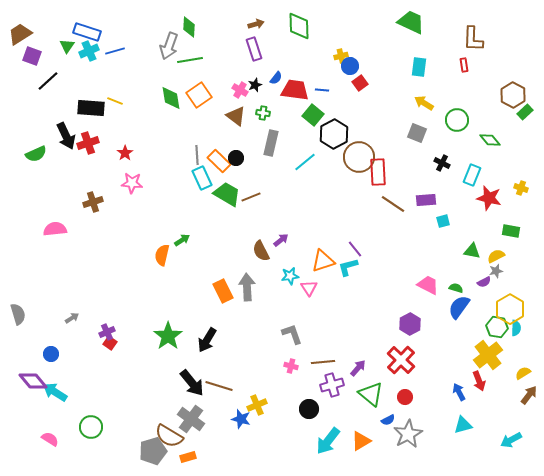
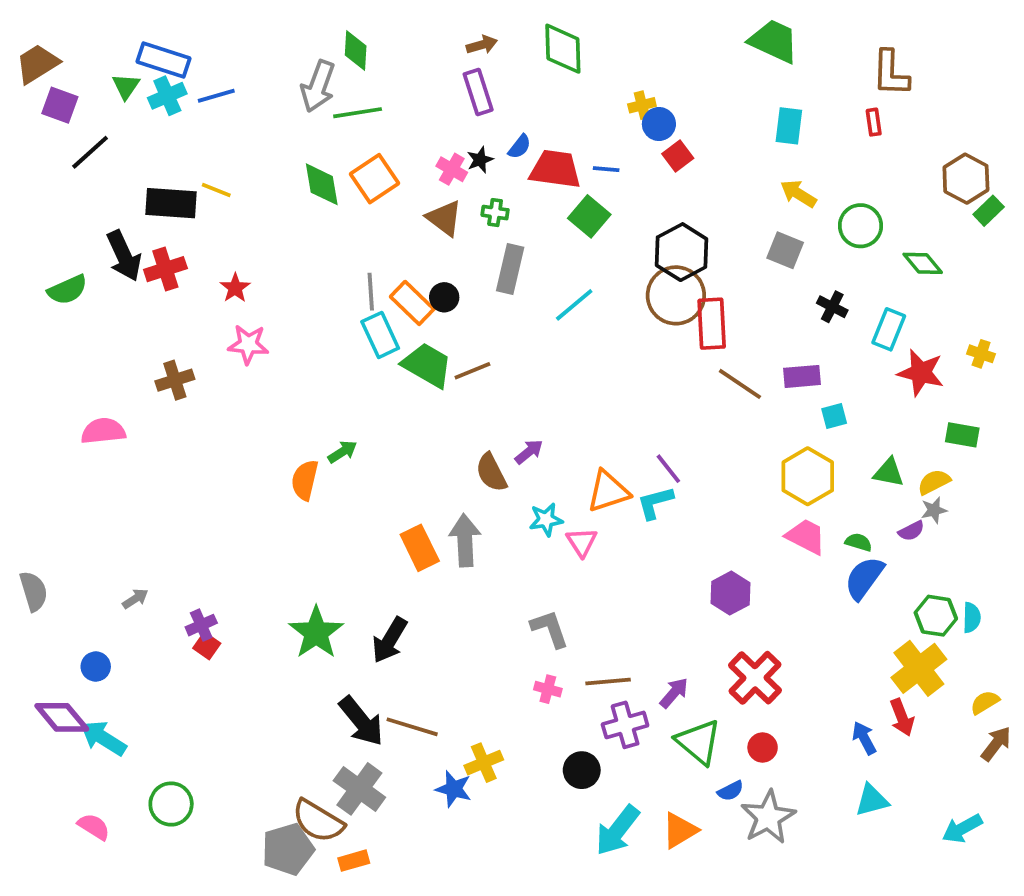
black hexagon: (334, 134) -> (682, 252), moved
yellow hexagon: (510, 309) -> (808, 476), moved
purple hexagon: (410, 324) -> (731, 593), moved

